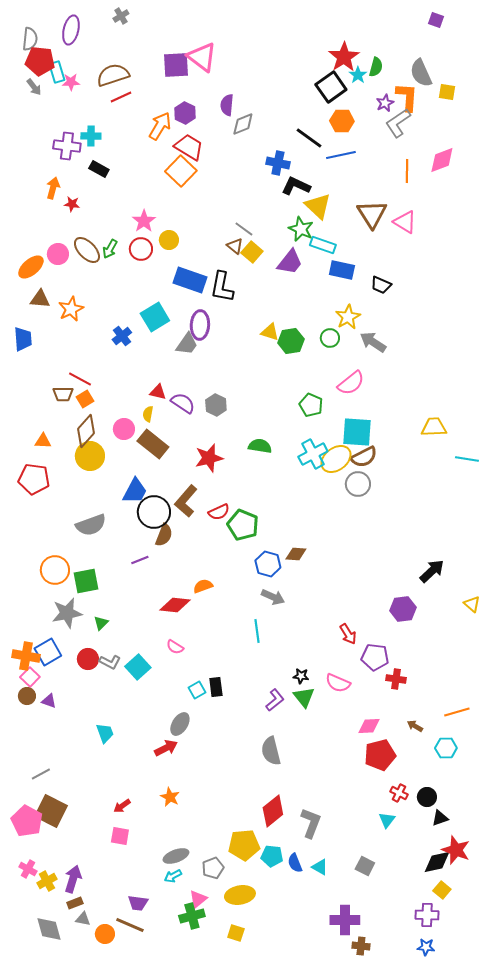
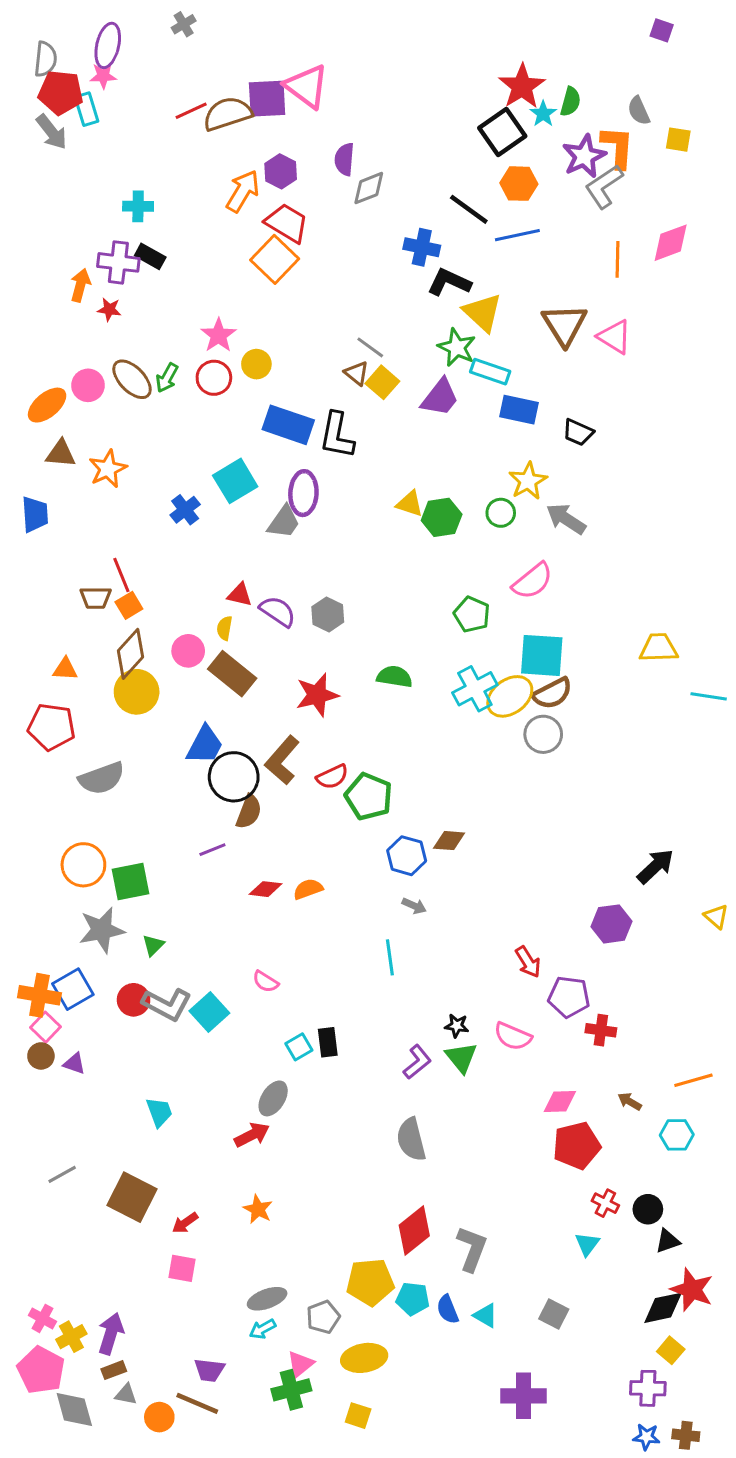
gray semicircle: (421, 73) -> (639, 111), size x0.7
brown semicircle: (113, 75) -> (228, 114), moved
pink star: (71, 82) -> (103, 76), moved
gray arrow: (34, 87) -> (52, 132), size x1.4
red line: (121, 97) -> (191, 111), moved
purple star: (385, 103) -> (584, 156), size x1.6
purple cross: (67, 146) -> (118, 262), moved
red line: (80, 379) -> (121, 575), turned 40
gray semicircle: (91, 525) -> (102, 778), moved
gray arrow: (273, 597) -> (414, 906), size x0.7
red diamond: (175, 605) -> (266, 889), moved, size x0.7
gray L-shape: (110, 662) -> (167, 1004), size x1.5
brown square: (51, 811) -> (132, 1197), moved
pink pentagon: (27, 821) -> (41, 1370), moved
brown cross: (361, 946) -> (686, 1435), moved

